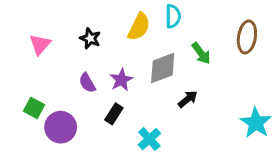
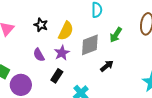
yellow semicircle: (139, 27) -> (66, 31), moved
green arrow: (201, 53) -> (116, 35), turned 70

